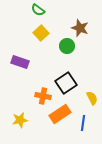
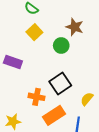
yellow semicircle: (92, 98) -> (87, 99), turned -112

